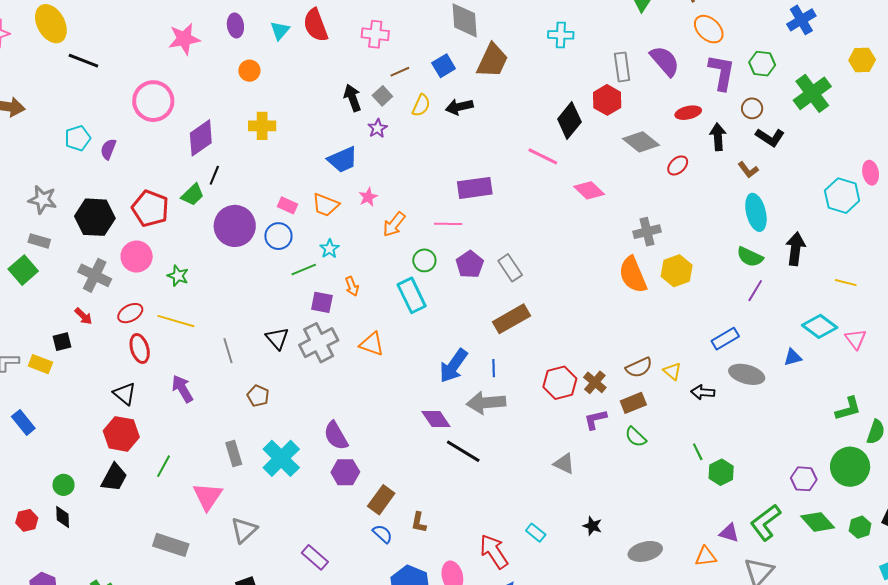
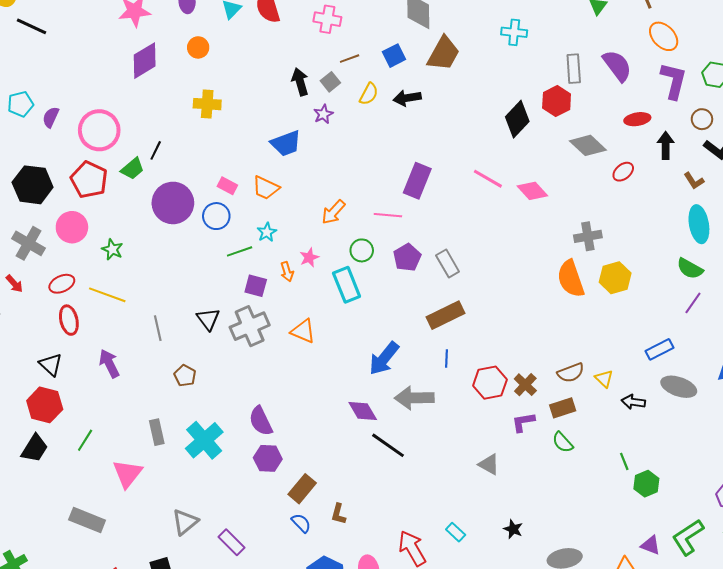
pink circle: (153, 101) -> (99, 130), moved
purple diamond: (201, 138) -> (145, 61), moved
pink line: (543, 156) -> (488, 179), moved
purple rectangle: (475, 188) -> (417, 181), turned -64
pink star: (368, 197) -> (309, 257), moved
blue line: (494, 368) -> (447, 358), moved
gray triangle: (244, 530) -> (185, 522), moved

